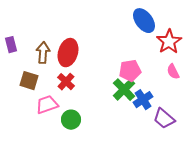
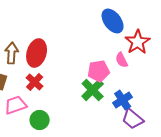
pink semicircle: (173, 72) -> (122, 60), moved
blue cross: (143, 100) -> (123, 100), moved

